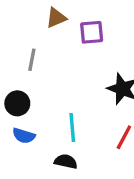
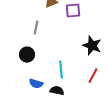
blue semicircle: (24, 136) -> (36, 84), moved

